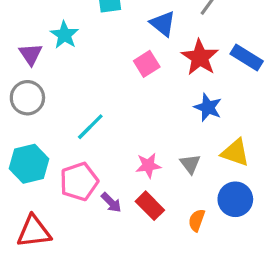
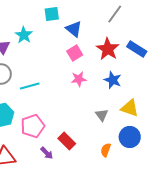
blue triangle: (163, 24) -> (74, 29), moved
cyan line: (90, 127) -> (30, 86), moved, turned 30
pink star: (148, 165) -> (79, 79), moved
purple arrow: (111, 202) -> (47, 153), moved
red rectangle: (150, 206) -> (67, 141), moved

